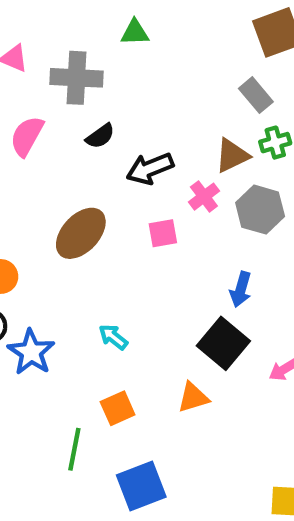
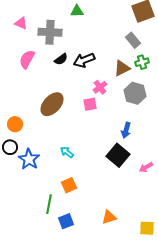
black arrow: (150, 168) -> (84, 60), moved
pink cross: (204, 197) -> (100, 87), moved
orange triangle: (193, 397) -> (109, 217), moved
blue square: (141, 486) -> (66, 221), moved, size x0.7

